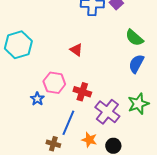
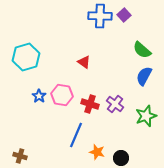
blue star: (37, 99) -> (39, 96), moved
purple cross: (107, 112) -> (115, 104), moved, size x0.7
brown cross: (53, 144) -> (20, 156), moved

